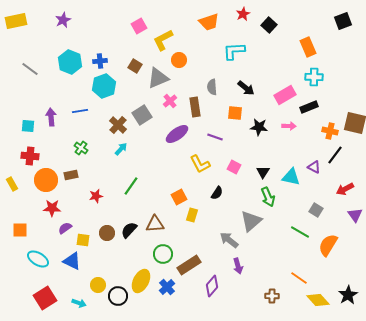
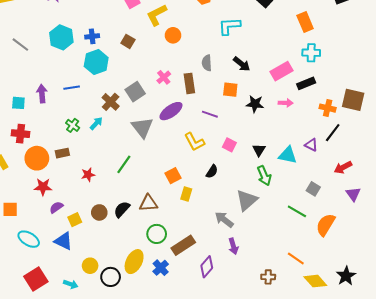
gray triangle: (158, 78) -> (142, 127), moved, turned -45
cyan arrow: (121, 149) -> (96, 123), moved
yellow square: (83, 240) -> (75, 220), turned -32

